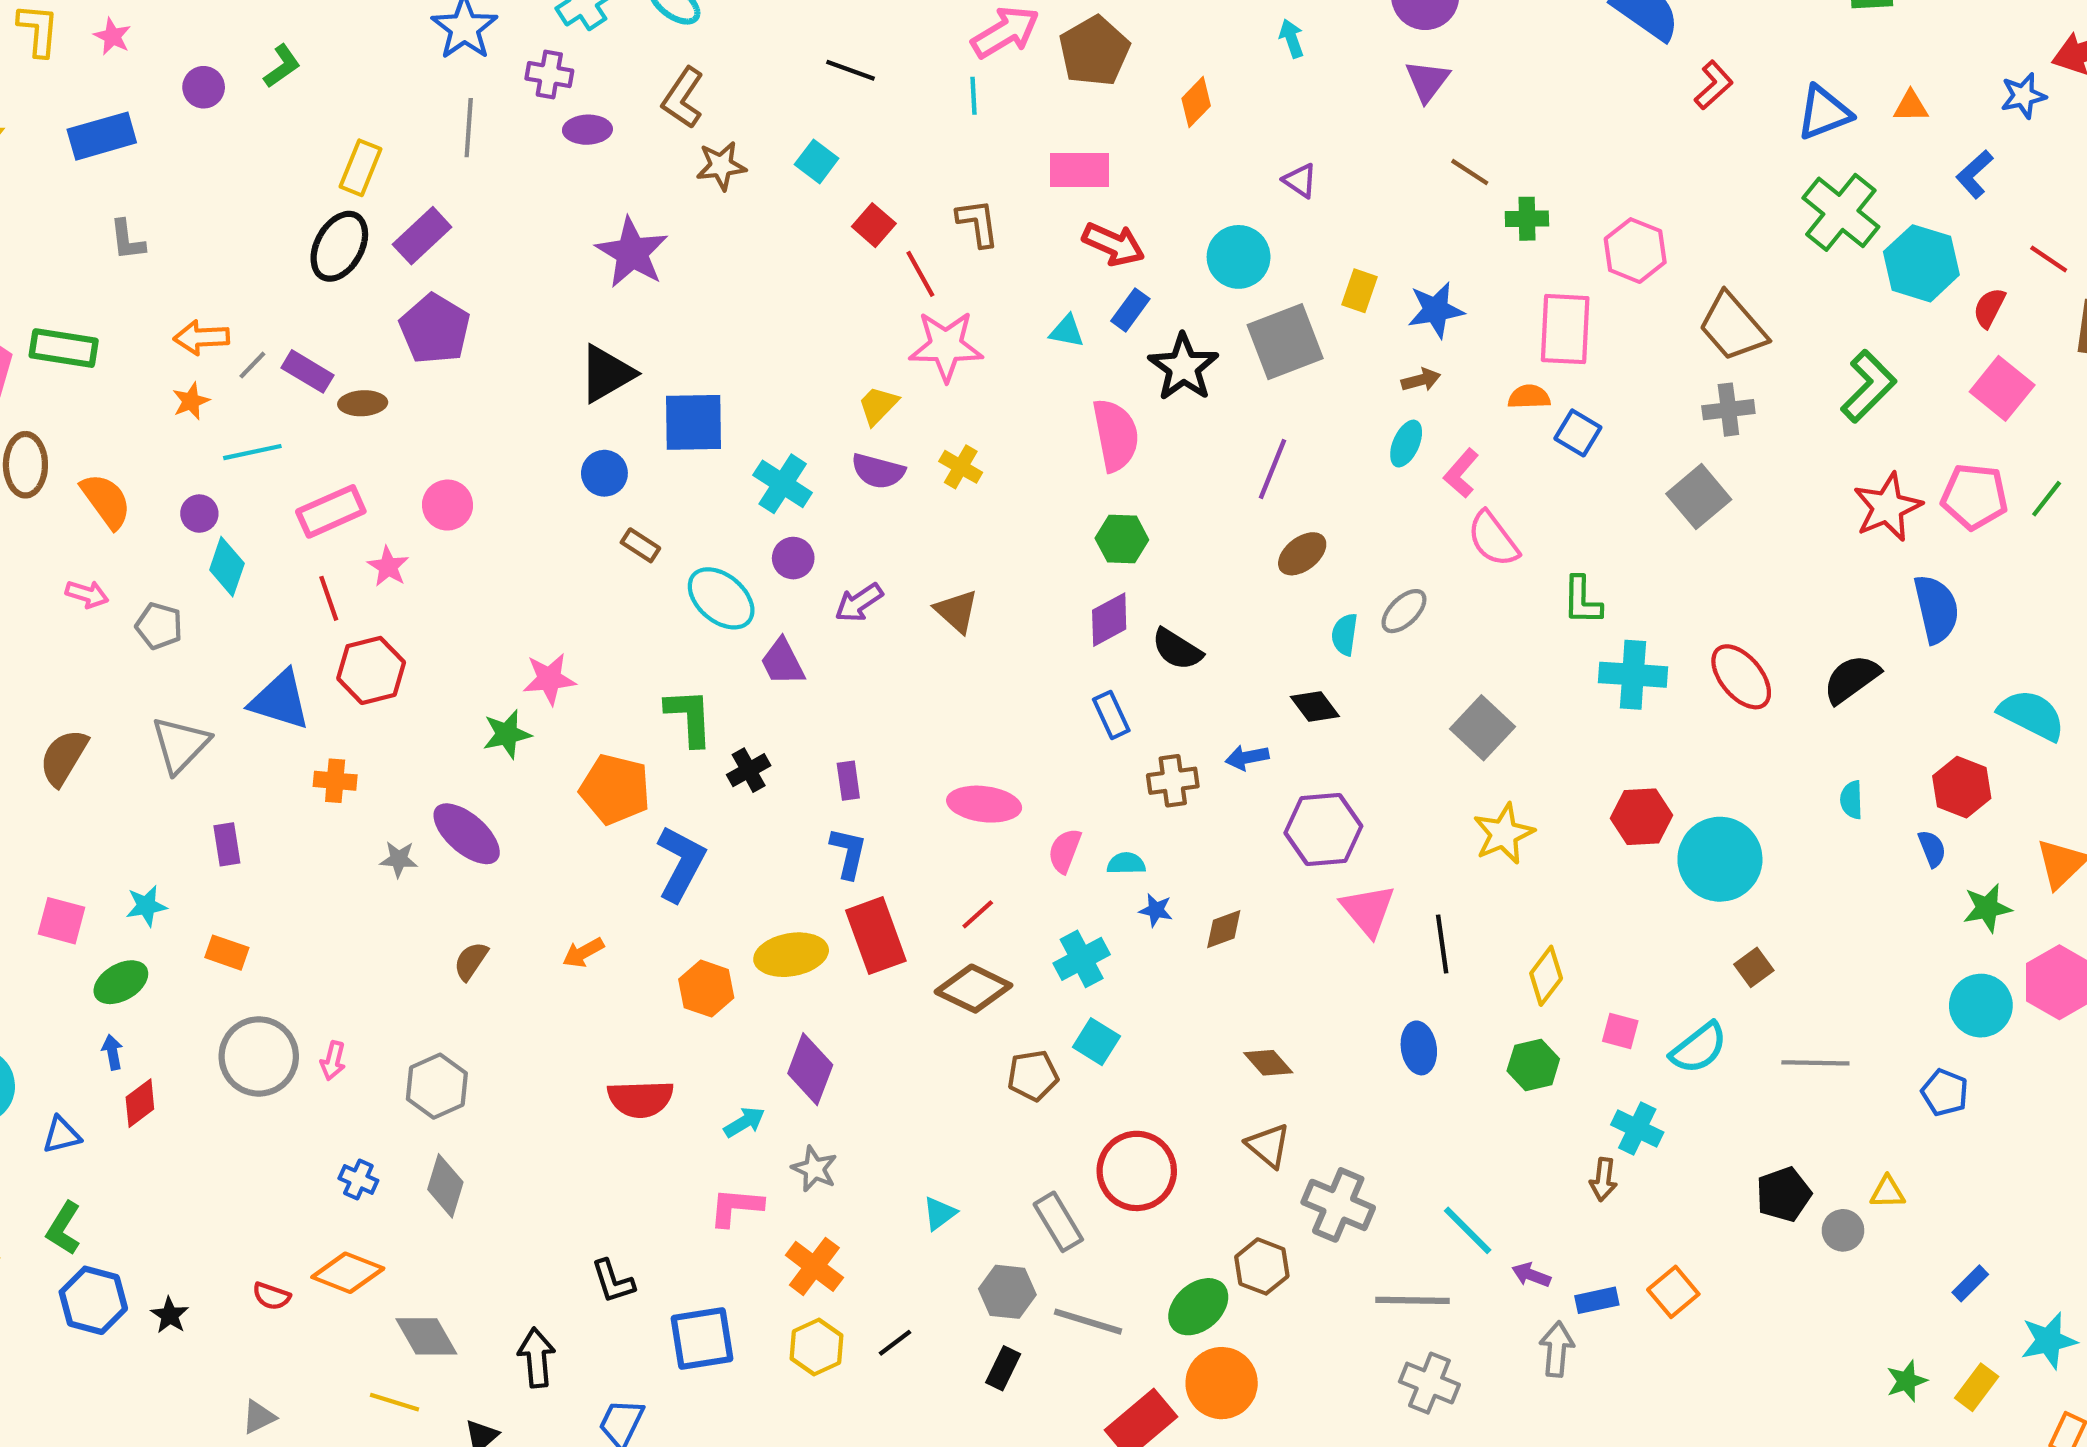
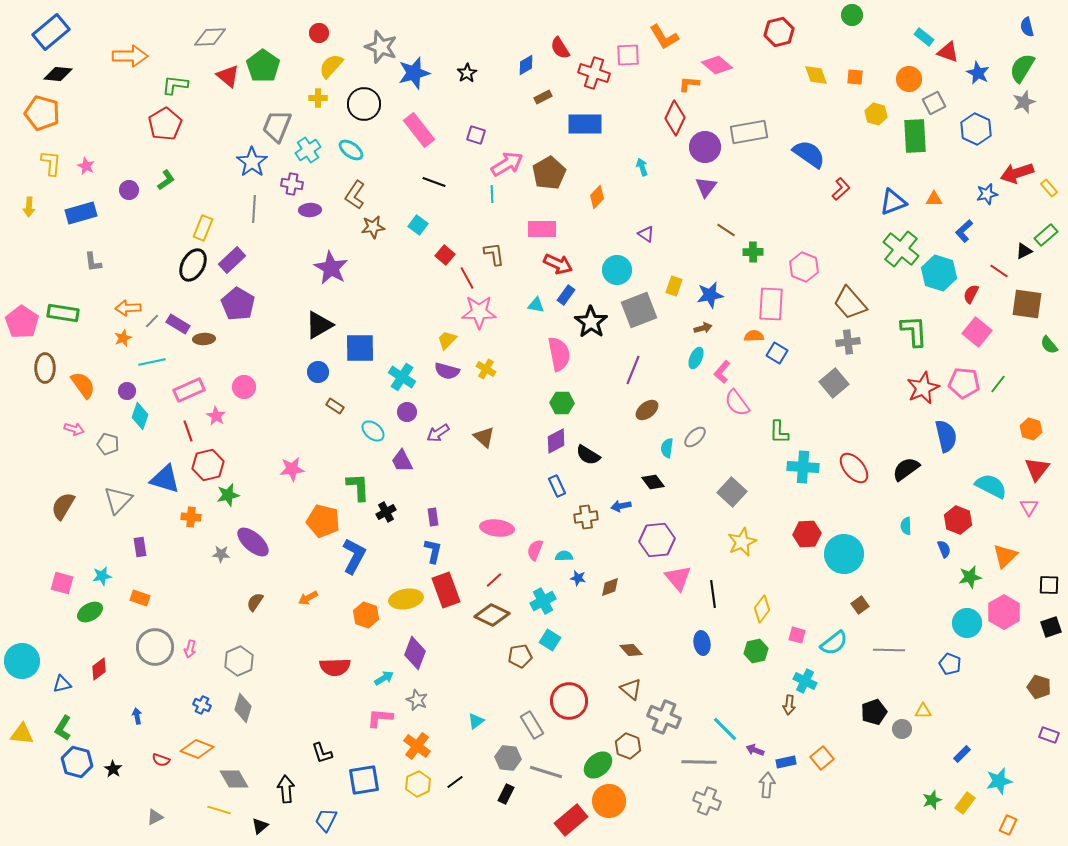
green L-shape: (1868, 386) -> (914, 331), turned -48
cyan ellipse: (721, 598) -> (373, 431), size x0.7
green star: (507, 734) -> (228, 495), moved
blue arrow: (112, 1052) -> (137, 716), moved

